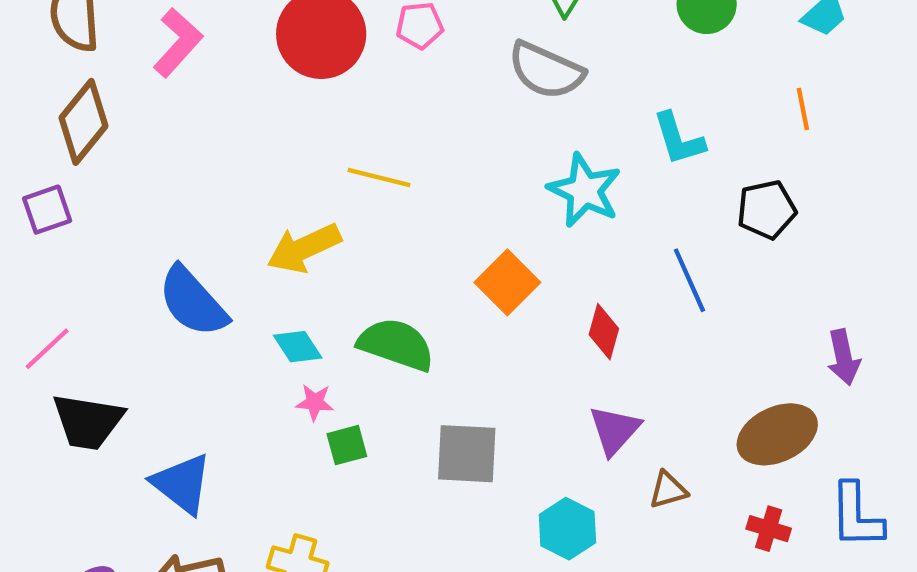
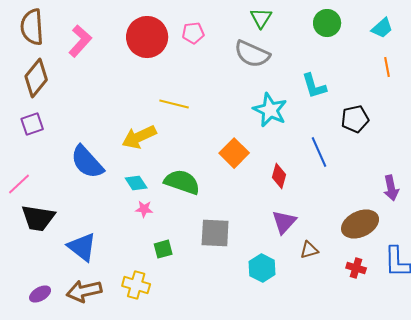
orange line: (803, 109) -> (387, 67), moved
purple square: (47, 210) -> (32, 124), moved
green square: (347, 445) -> (163, 249), moved

